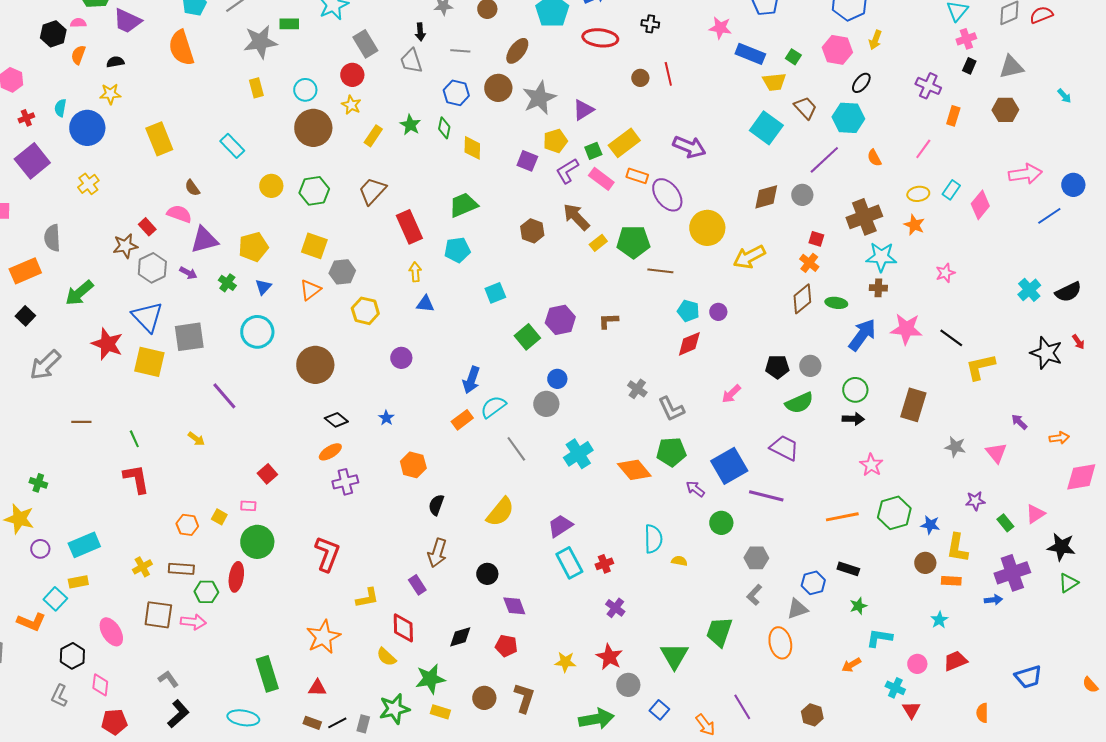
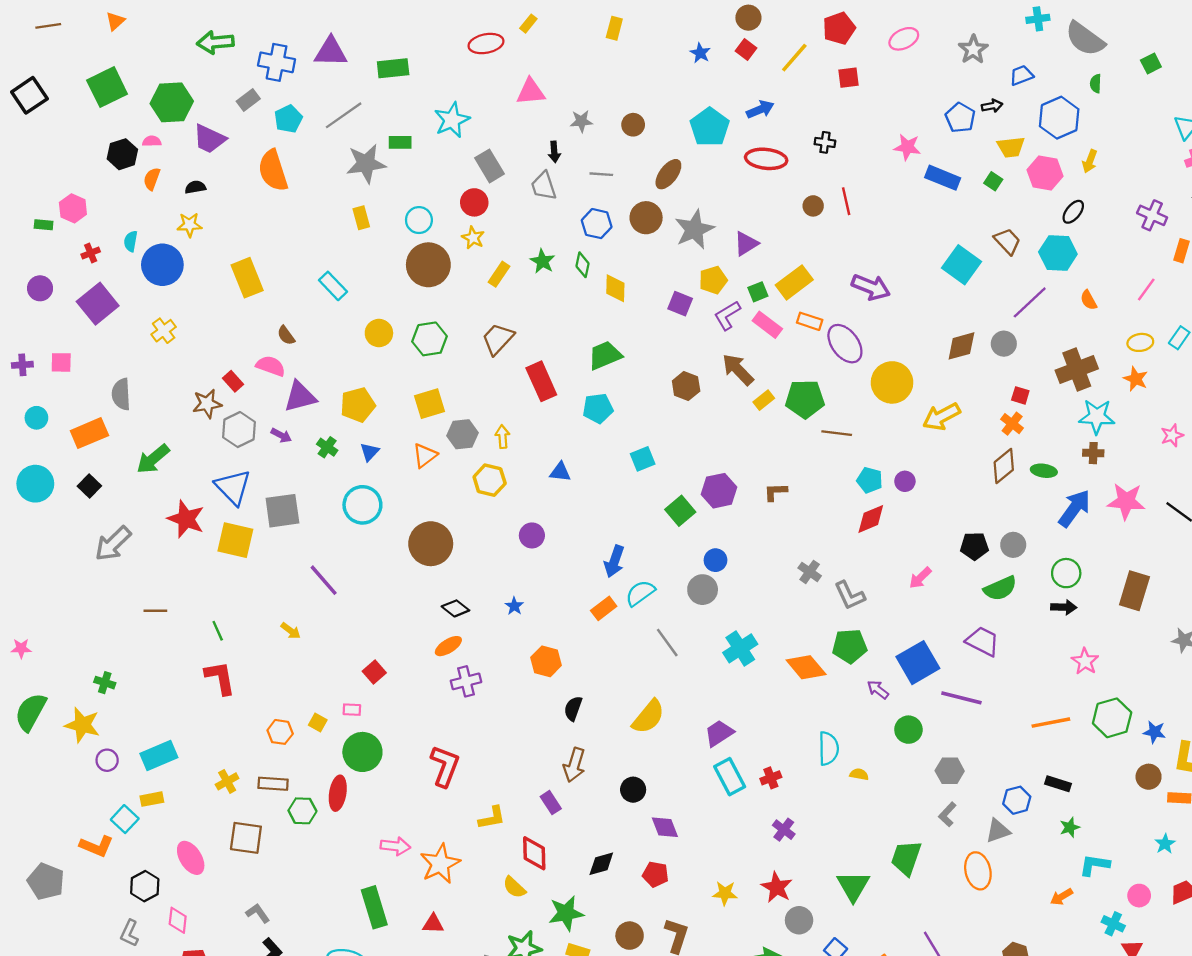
yellow trapezoid: (774, 82) -> (1011, 147), moved
yellow square: (314, 246) -> (430, 404), turned -36
yellow arrow: (415, 272) -> (502, 437), moved
pink arrow: (193, 622) -> (395, 846), moved

